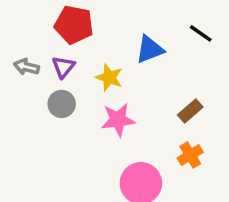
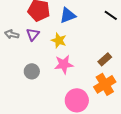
blue triangle: (150, 49) -> (68, 15), moved
gray circle: (62, 104) -> (32, 71), moved
orange cross: (190, 155) -> (105, 84), size x1.5

